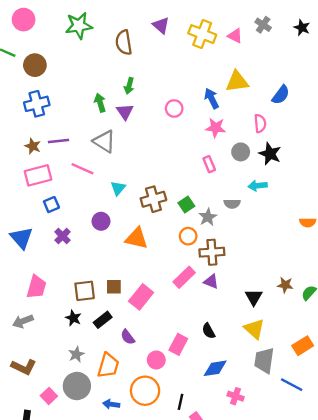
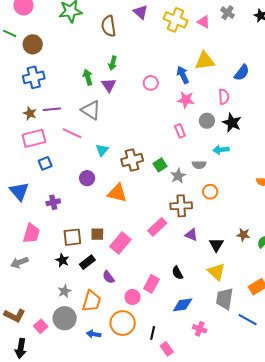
purple cross: (63, 236) -> (53, 202), moved, turned 32
orange circle: (188, 236) -> (210, 192), moved
purple triangle: (211, 282) -> (191, 235), moved
brown L-shape: (24, 367) -> (15, 315), moved

